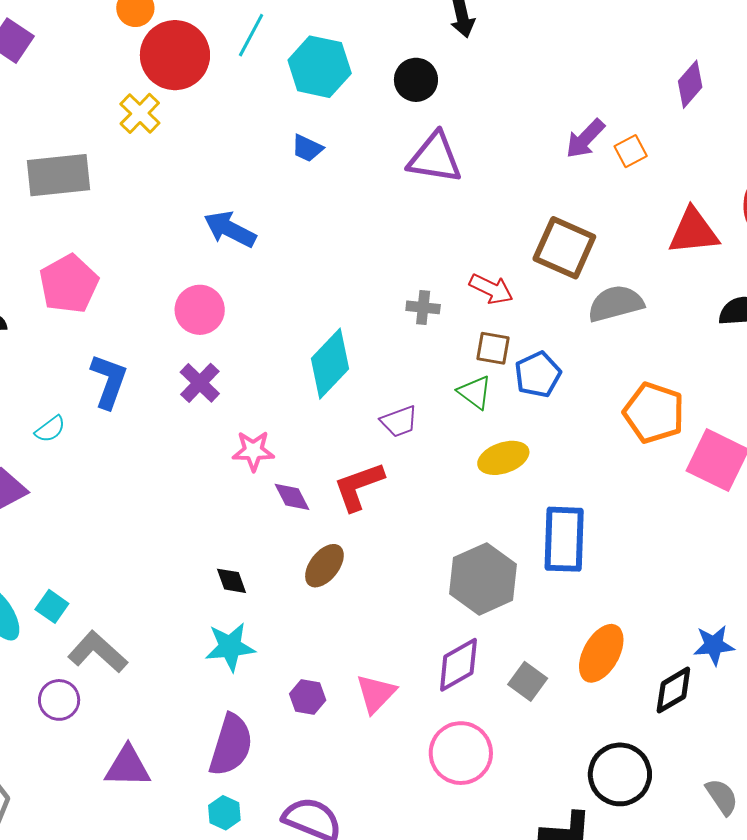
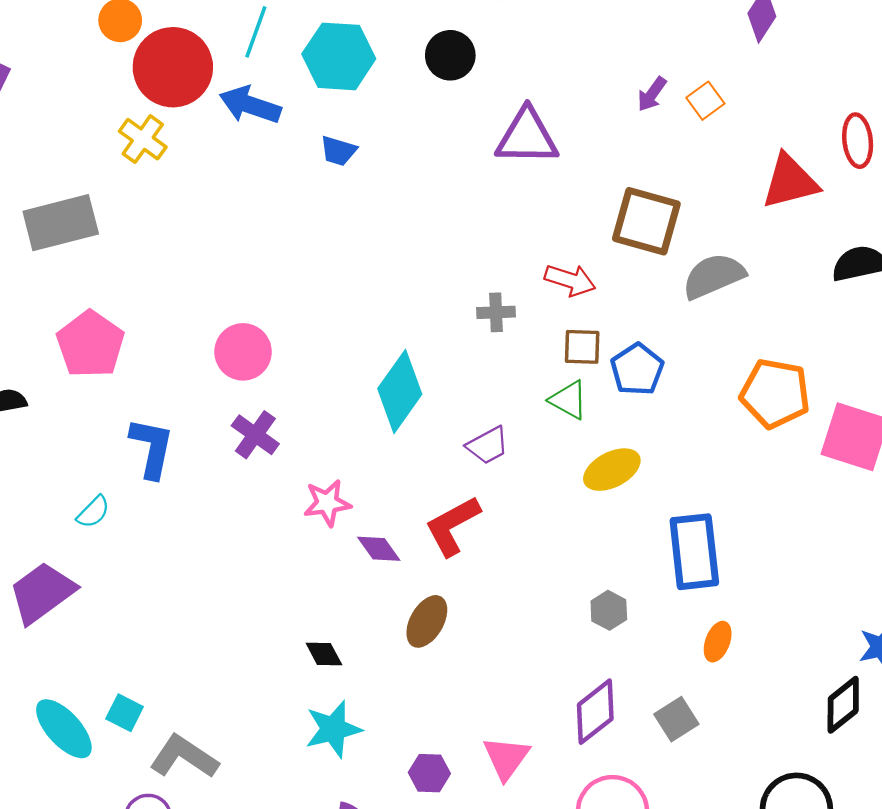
purple arrow: (585, 139) -> (652, 94), size x0.7
purple triangle: (435, 158) -> (527, 137), moved
blue arrow: (230, 229) -> (250, 105), moved
gray hexagon: (483, 579) -> (609, 610), size x0.5
orange ellipse: (601, 653) -> (718, 642), moved, size x0.6
gray square: (528, 681) -> (676, 719), turned 30

